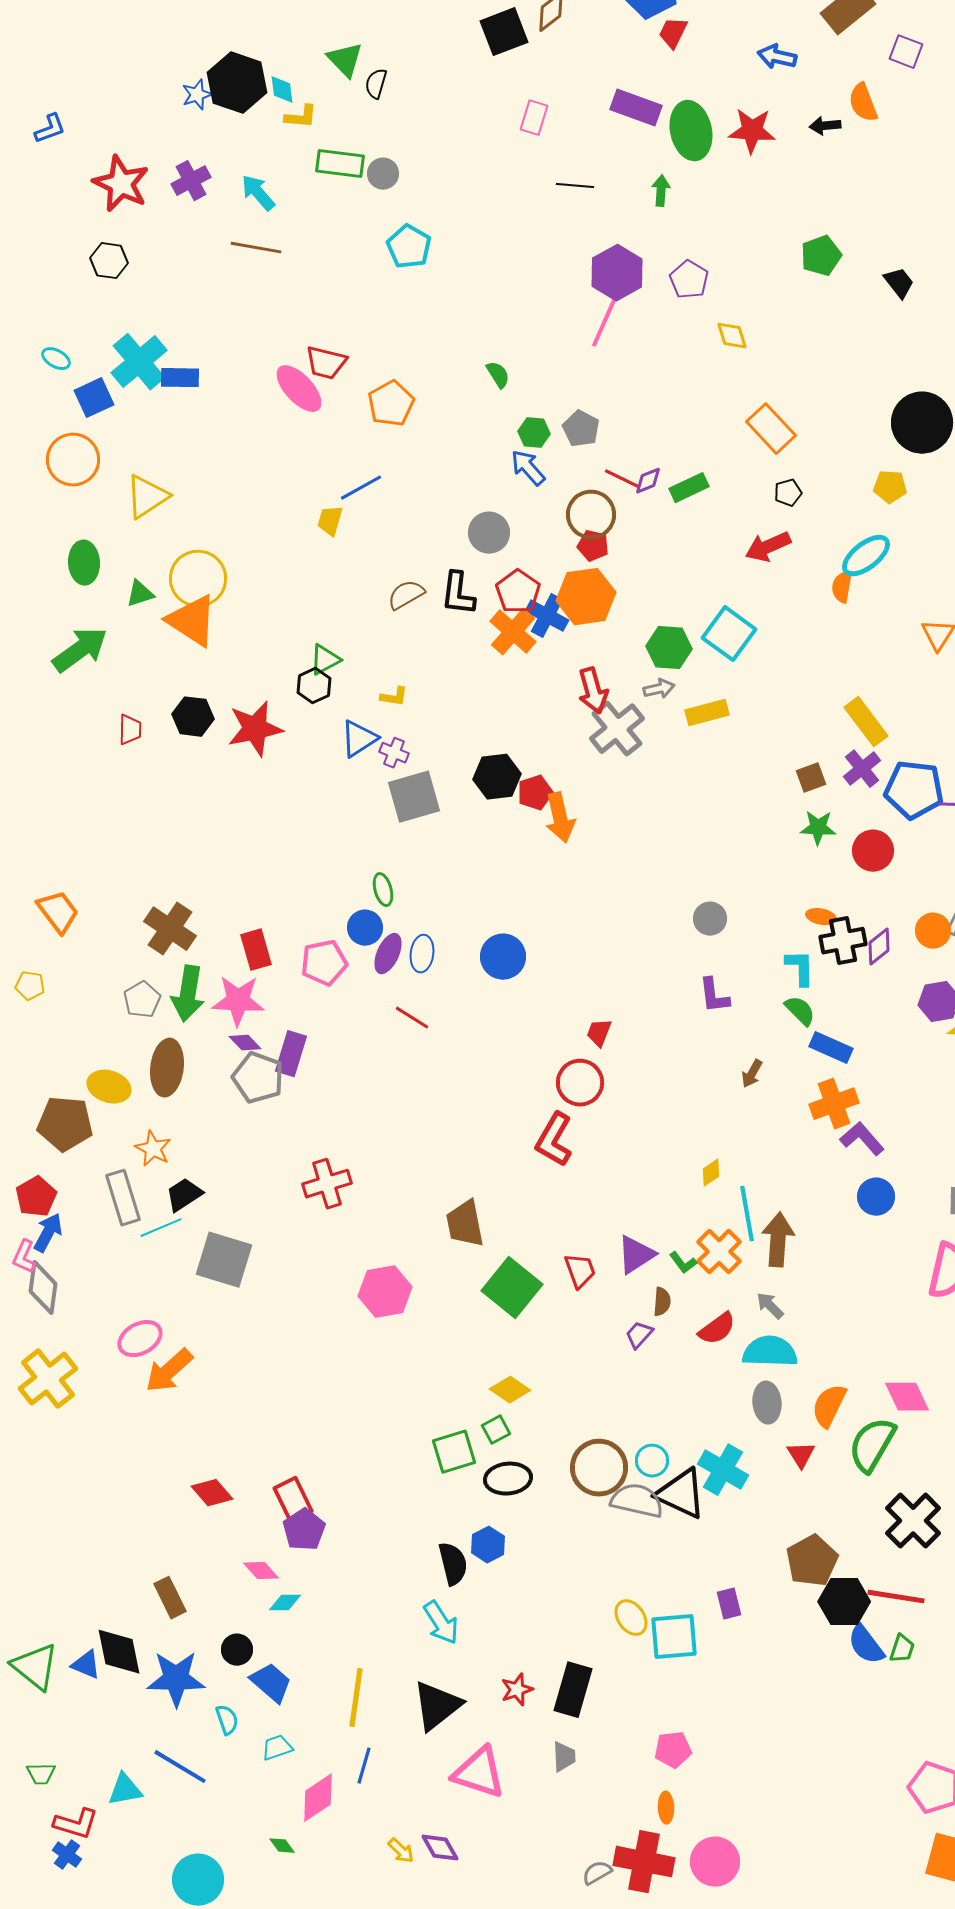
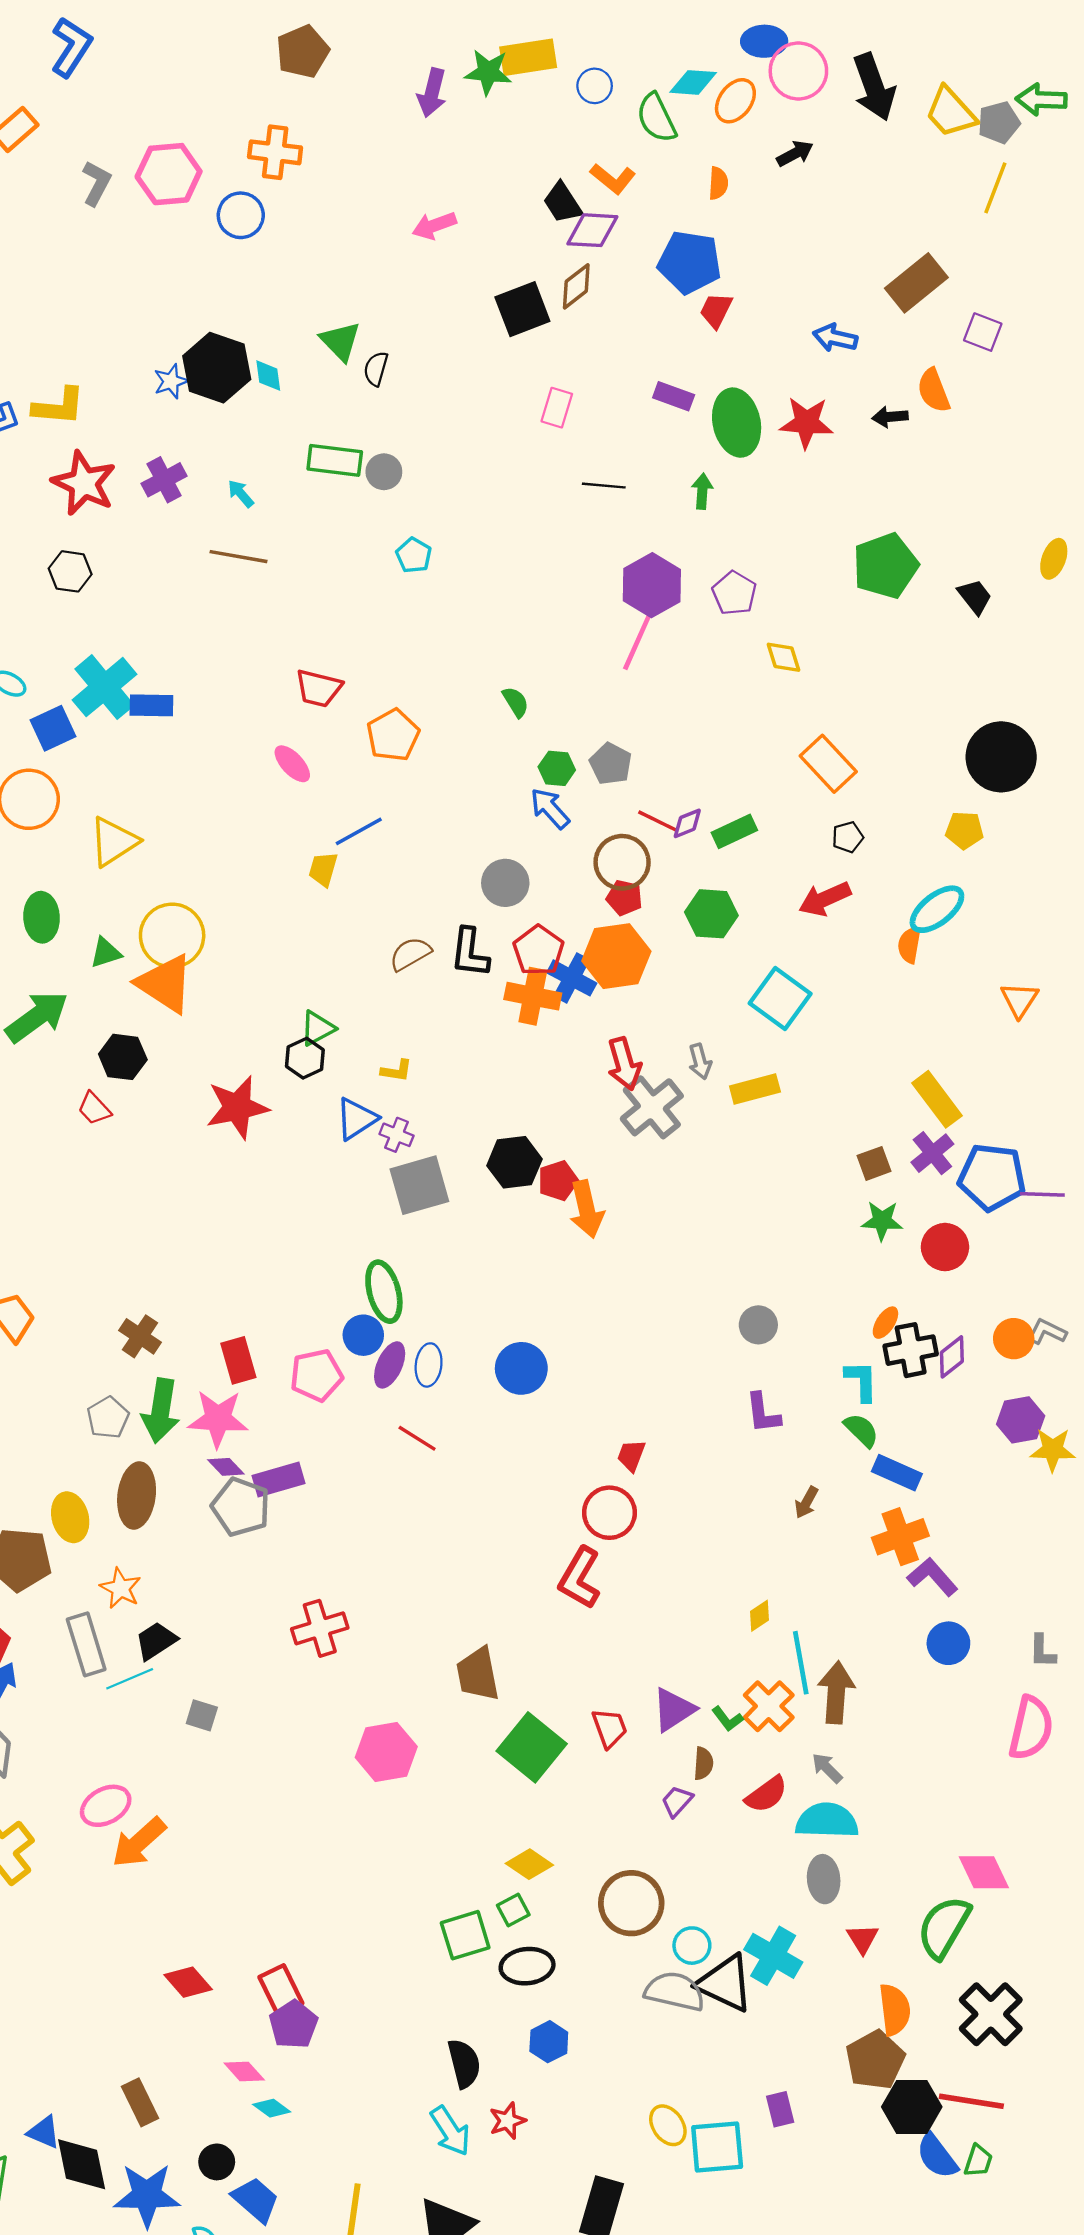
purple rectangle: (636, 108) -> (674, 396), size x0.7
yellow L-shape: (301, 117) -> (59, 407), moved, size x1.4
cyan arrow: (258, 193) -> (241, 494), size x0.7
cyan pentagon: (409, 247) -> (414, 555), size x0.7
green pentagon: (821, 256) -> (885, 566), size x1.4
pink ellipse: (299, 389) -> (292, 764), moved, size x0.7
orange cross: (513, 632) -> (533, 996), turned -30
green hexagon: (669, 648) -> (711, 914), moved
gray arrow: (659, 689) -> (700, 1062), turned 88
black hexagon: (193, 717) -> (123, 1057), moved
red trapezoid: (130, 730) -> (94, 1108), turned 136
green ellipse: (383, 890) -> (384, 1292), size x1.6
orange ellipse: (821, 917) -> (885, 1323), turned -68
brown cross: (170, 929) -> (140, 1336), size x0.7
purple rectangle: (291, 1054) -> (279, 1479), turned 57
yellow ellipse: (109, 1087) -> (70, 1517), turned 57
gray square: (224, 1260) -> (202, 1715), size x0.5
orange semicircle: (829, 1406) -> (895, 2010), moved, turned 147
brown circle: (599, 1468) -> (631, 1903), moved
blue hexagon: (488, 1545) -> (549, 2042), moved
cyan diamond: (285, 1603) -> (272, 2108), turned 36
blue triangle: (86, 1665) -> (44, 2132), moved
red star: (517, 1690) -> (508, 2121), moved

